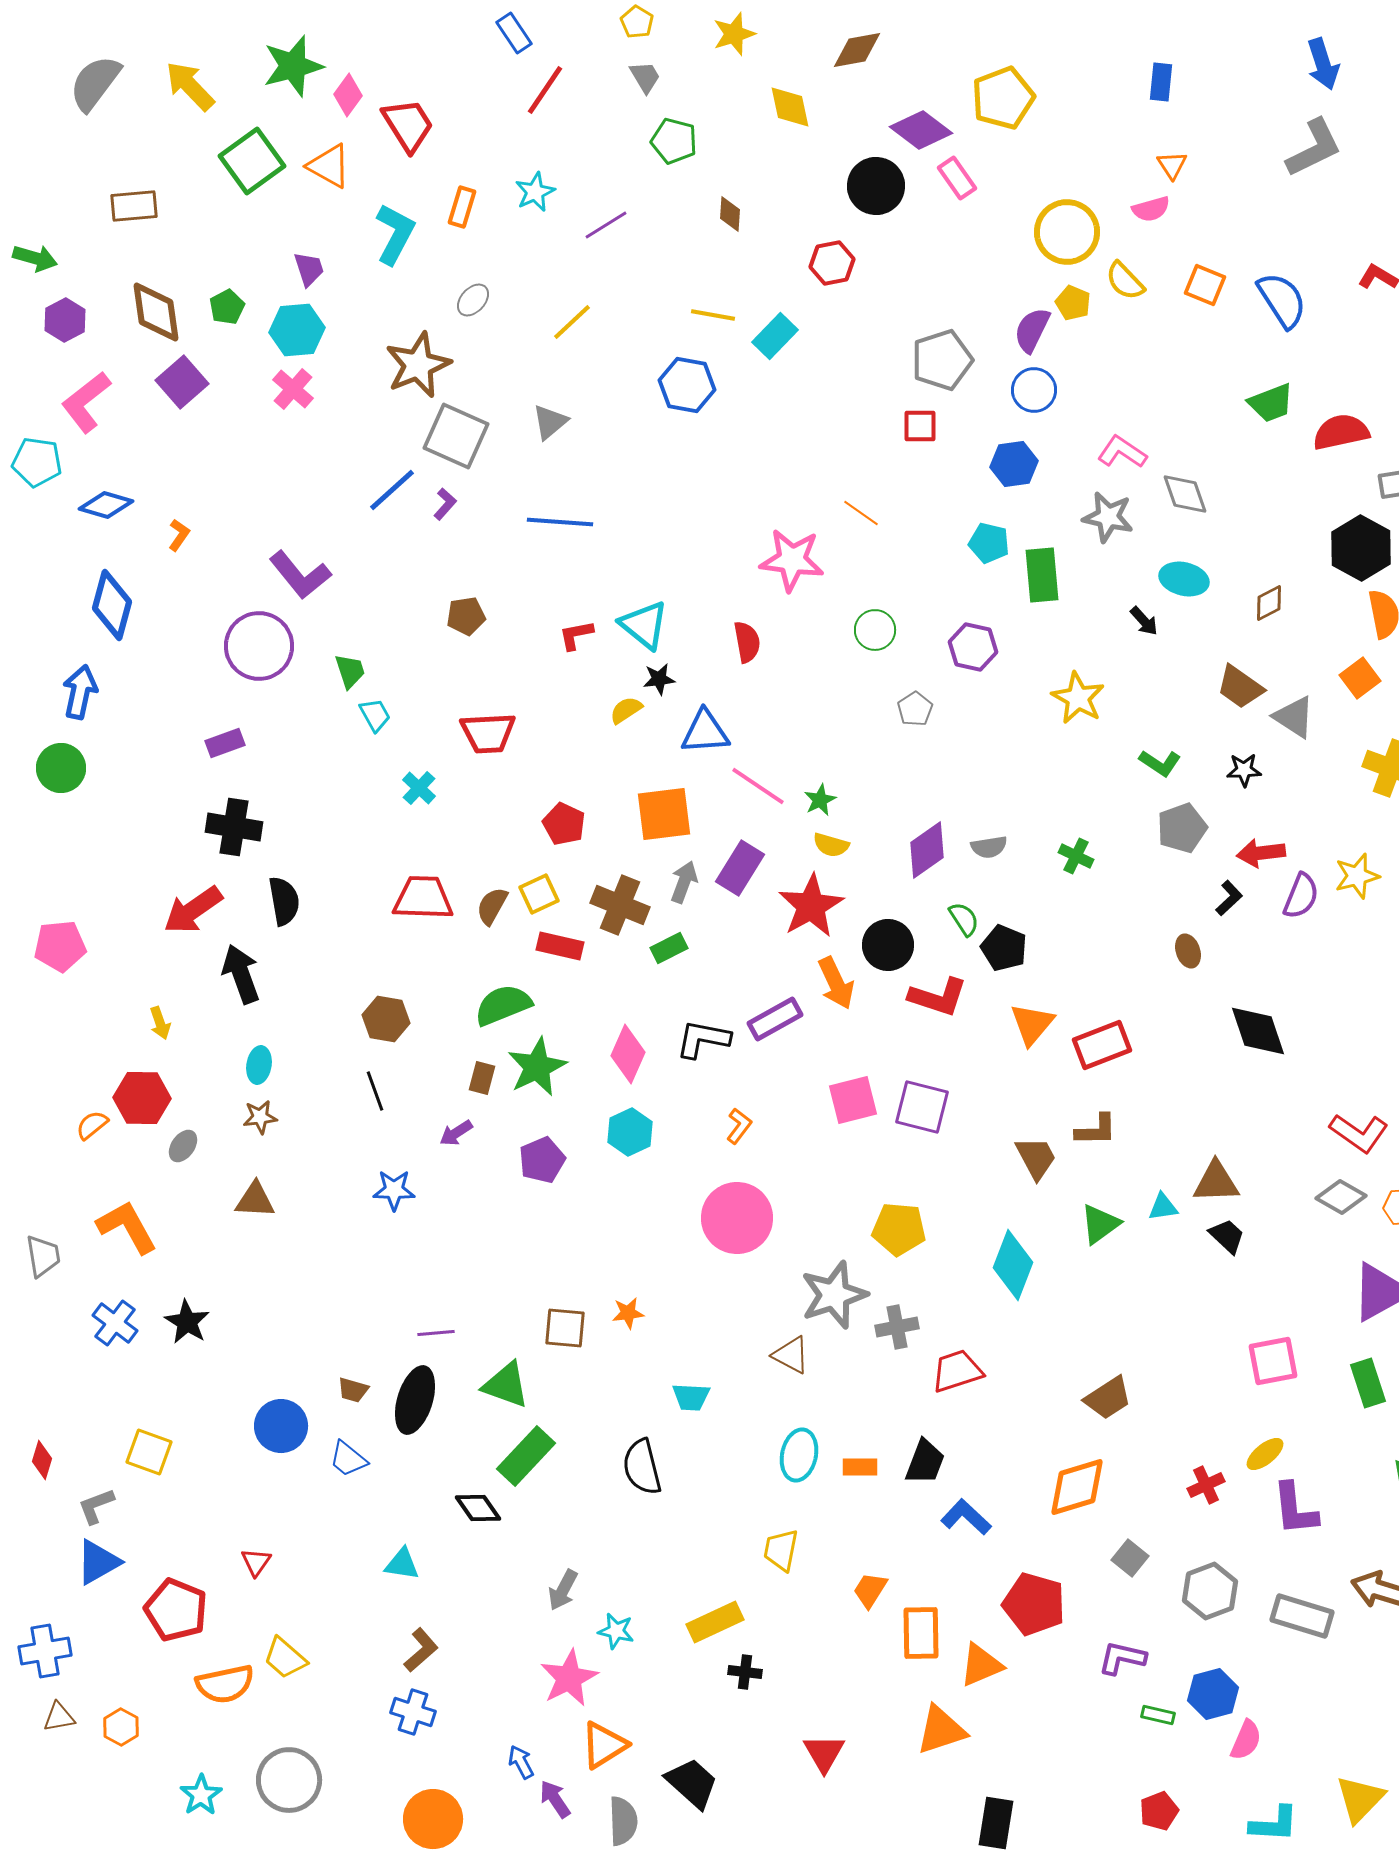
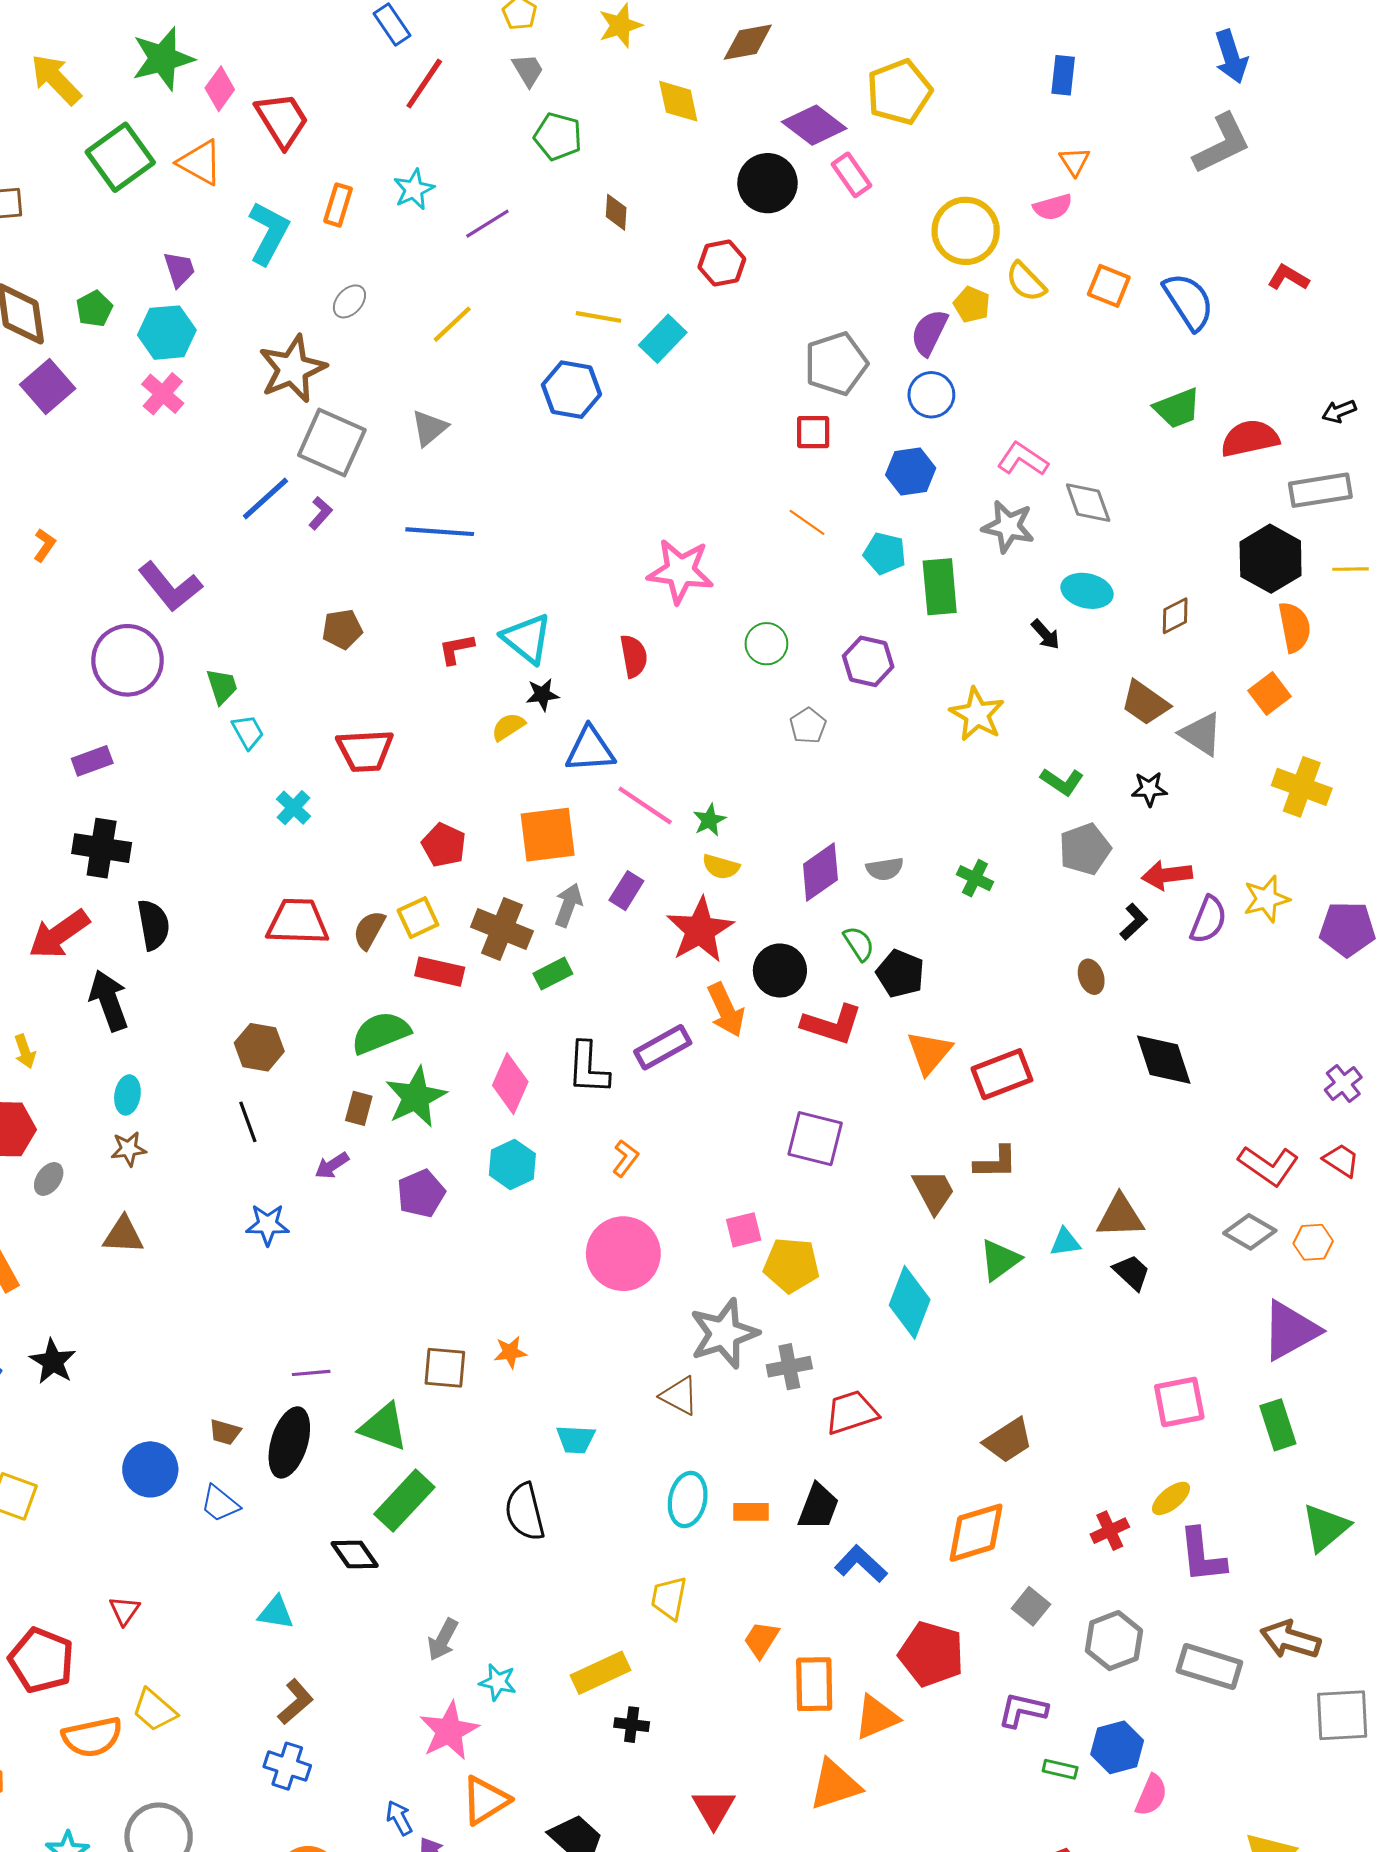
orange line: (861, 513) -> (807, 522), moved
purple rectangle: (740, 868) -> (626, 891), size x0.7
black L-shape: (703, 1039) -> (588, 1068), turned -98
pink square: (853, 1100) -> (744, 1230), moved, size x0.7

